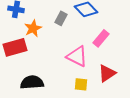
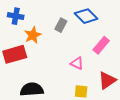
pink triangle: (77, 56) -> (77, 63), size x0.6

